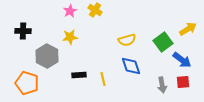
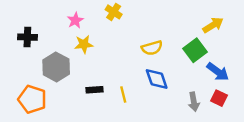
pink star: (70, 11) -> (75, 20), moved
yellow arrow: (188, 29) -> (213, 25), moved
red square: (183, 82) -> (219, 98), turned 32

